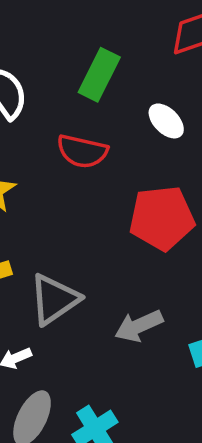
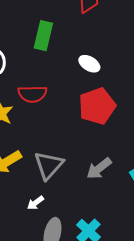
white ellipse: (166, 121) -> (89, 64), moved
red semicircle: (82, 151) -> (32, 94), moved

